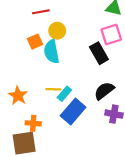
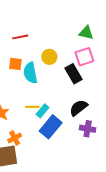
yellow circle: (57, 31) -> (49, 57), moved
orange square: (35, 42) -> (15, 64), turned 32
orange cross: (33, 123) -> (15, 138), turned -32

